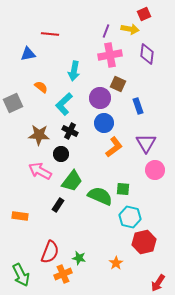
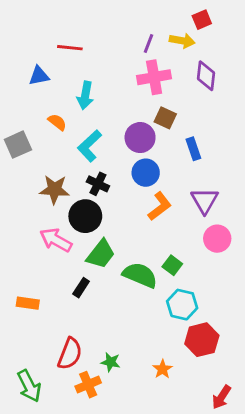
cyan arrow: (74, 71) -> (85, 95), moved
black circle: (61, 154) -> (85, 216), size x1.5
green square: (123, 189) -> (172, 265), turned 32

